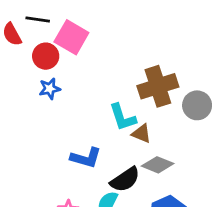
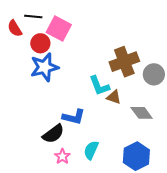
blue star: (50, 89) -> (44, 67), size x1.8
gray diamond: (158, 165) -> (142, 113), moved, turned 35
black semicircle: (125, 180) -> (53, 134), moved

